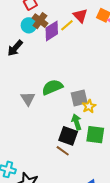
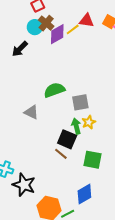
red triangle: (80, 16) -> (87, 21), turned -42
gray triangle: (28, 99) -> (31, 112), moved, turned -35
yellow star: (89, 106) -> (89, 122), moved
green square: (95, 135) -> (92, 160), moved

